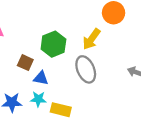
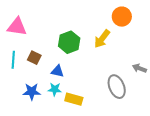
brown square: (25, 63) -> (34, 58), moved
gray ellipse: (86, 69) -> (117, 87), moved

